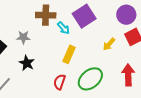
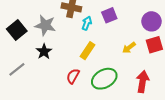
purple square: (84, 16) -> (109, 15), size x0.7
cyan arrow: (63, 28) -> (87, 23), turned -128
gray star: (23, 37) -> (45, 25), size x1.5

